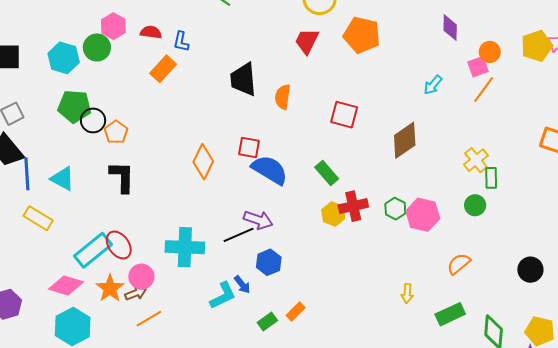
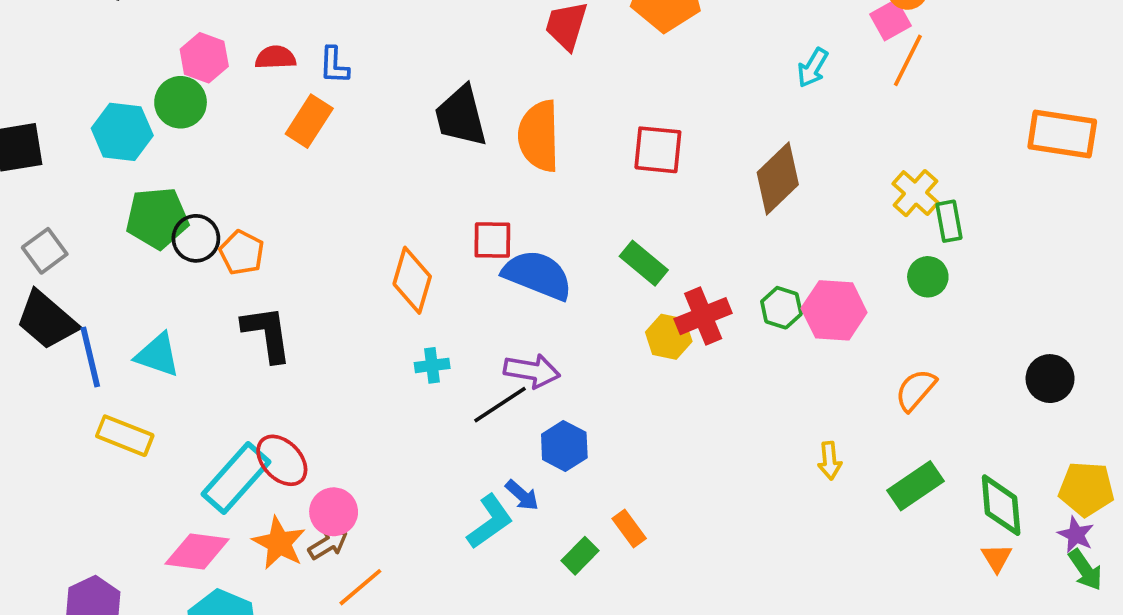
orange semicircle: (283, 97) -> (539, 136), size x1.5
cyan cross: (185, 247) -> (432, 365), moved, size x0.5
orange rectangle: (296, 311) -> (629, 529), turned -72

